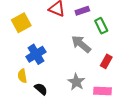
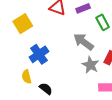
gray star: (76, 82) -> (90, 65), moved

